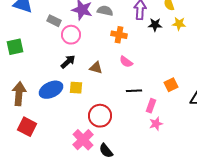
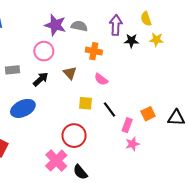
gray rectangle: (54, 21) -> (13, 70), moved, turned -32
brown triangle: (96, 68) -> (70, 73), moved, turned 32
orange square: (171, 85) -> (148, 114), moved
yellow square: (76, 88) -> (86, 103), moved
black line: (134, 91) -> (109, 109), turned 56

